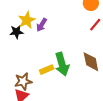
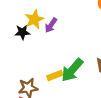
green arrow: (62, 64) -> (72, 70), turned 55

